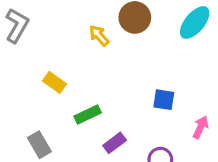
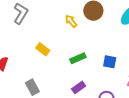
green rectangle: (88, 115) -> (78, 58), moved

